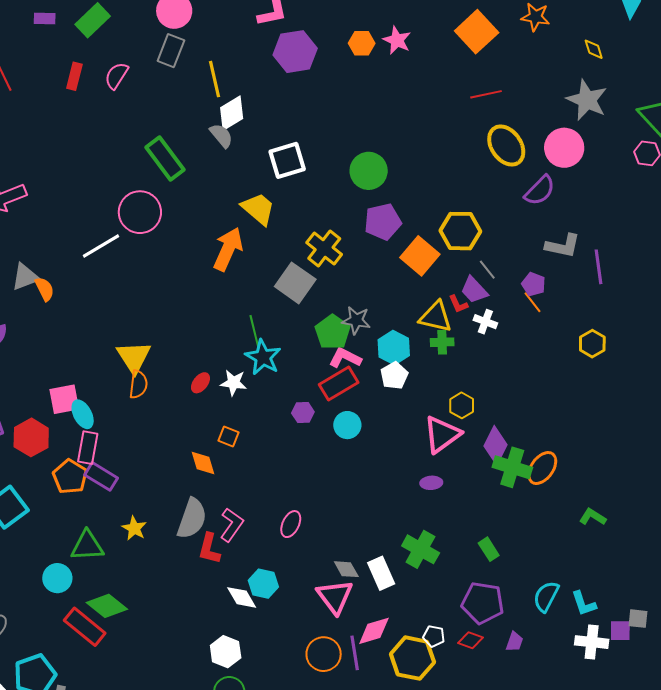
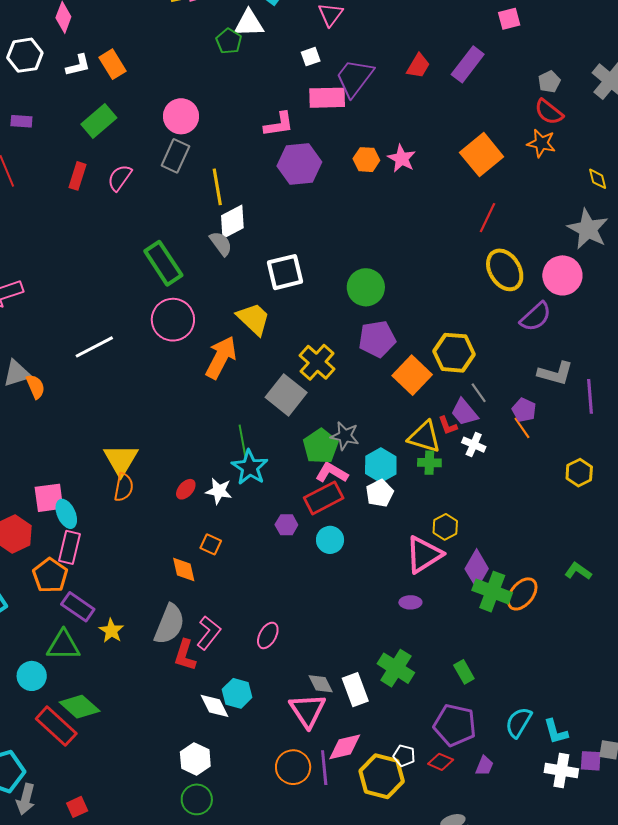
purple rectangle: (45, 19) -> (21, 121), moved
red line: (486, 94) -> (487, 218), turned -56
pink circle: (140, 212) -> (173, 320), moved
purple rectangle: (101, 476) -> (78, 607), moved
green L-shape: (593, 517) -> (578, 571), moved

